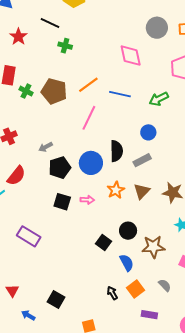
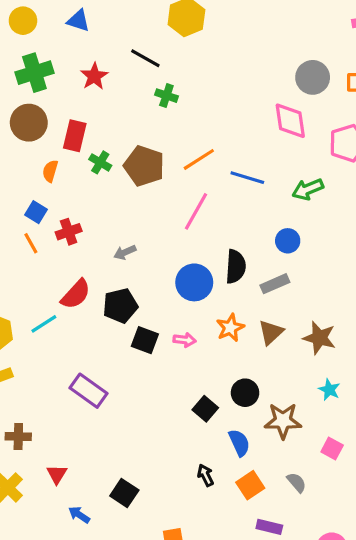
pink diamond: (131, 56) -> (290, 121), moved
black pentagon: (60, 168) -> (120, 306), moved
black arrow: (112, 293) -> (206, 475), moved

